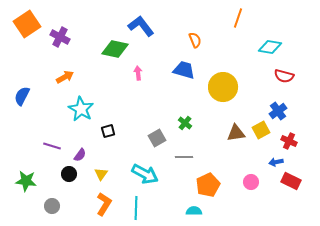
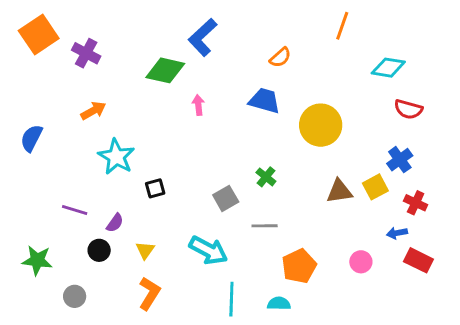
blue L-shape: (141, 26) -> (203, 37), turned -96
orange semicircle: (195, 40) -> (280, 57), turned 70
cyan line: (136, 208) -> (231, 299), moved

